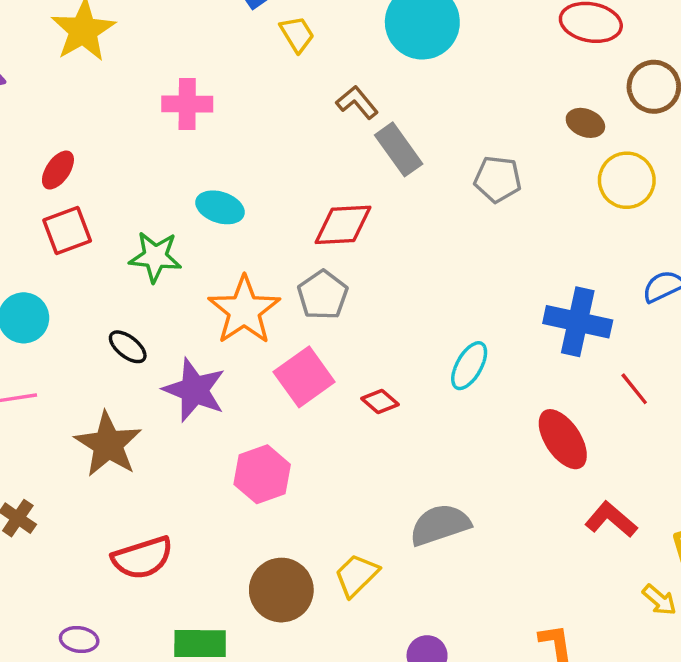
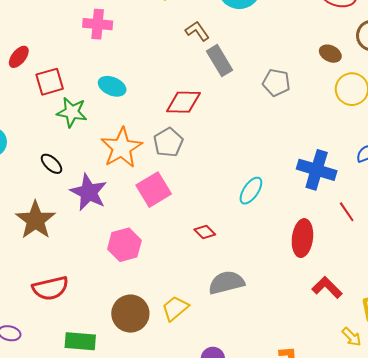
red square: (67, 231) -> (50, 82), moved
red diamond: (380, 401) -> (205, 232), moved
red ellipse: (563, 439) -> (302, 238), turned 36

